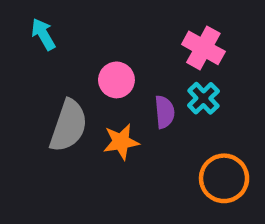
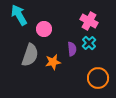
cyan arrow: (43, 34) -> (19, 15), size x1.5
pink circle: (116, 80) -> (44, 29), moved

